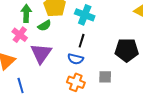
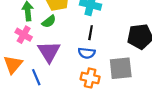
gray square: (105, 77) -> (121, 68), size x1.6
blue line: (21, 86) -> (36, 77), moved

